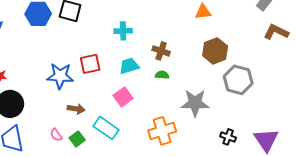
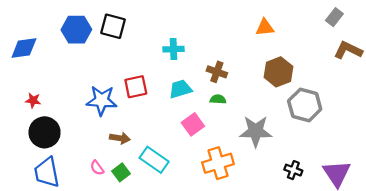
pink square: (123, 97) -> (193, 124), moved

